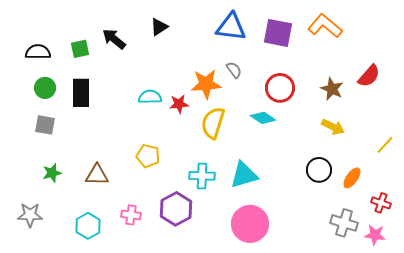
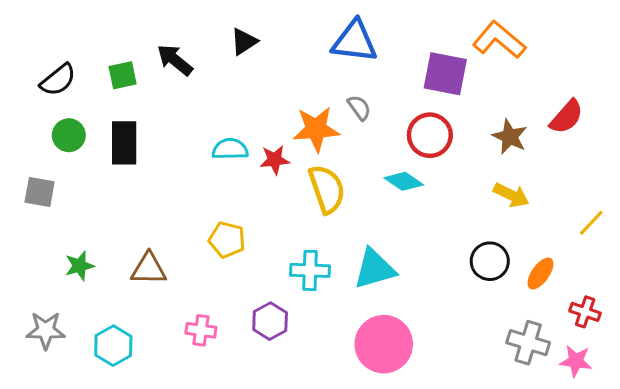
purple square: (278, 33) -> (445, 74), moved
black semicircle: (38, 52) -> (58, 80), turned 140
yellow semicircle: (213, 123) -> (327, 189), turned 144
gray square: (45, 125) -> (40, 192), moved
purple hexagon: (176, 209) -> (270, 321), size x0.7
cyan hexagon: (88, 226) -> (113, 346), moved

